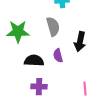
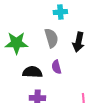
black arrow: (80, 42) -> (78, 42), moved

